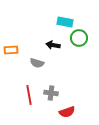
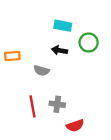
cyan rectangle: (65, 22) -> (63, 26), moved

